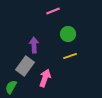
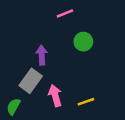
yellow line: (70, 56) -> (86, 102), moved
pink arrow: (45, 78) -> (55, 96), turned -36

